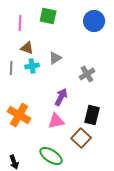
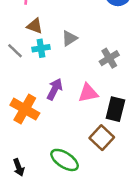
gray line: (11, 68) -> (15, 51), turned -48
purple arrow: (61, 97) -> (55, 89), moved
pink triangle: (56, 121) -> (88, 93), moved

